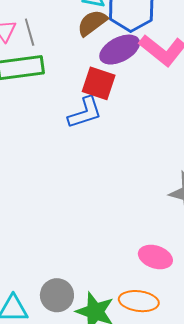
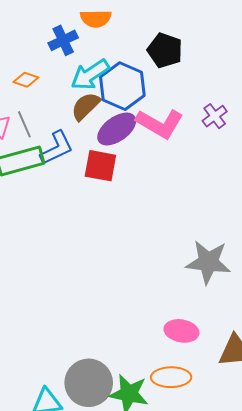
blue L-shape: (85, 113) -> (57, 148), moved
gray circle: (57, 295) -> (89, 383), size x1.4

